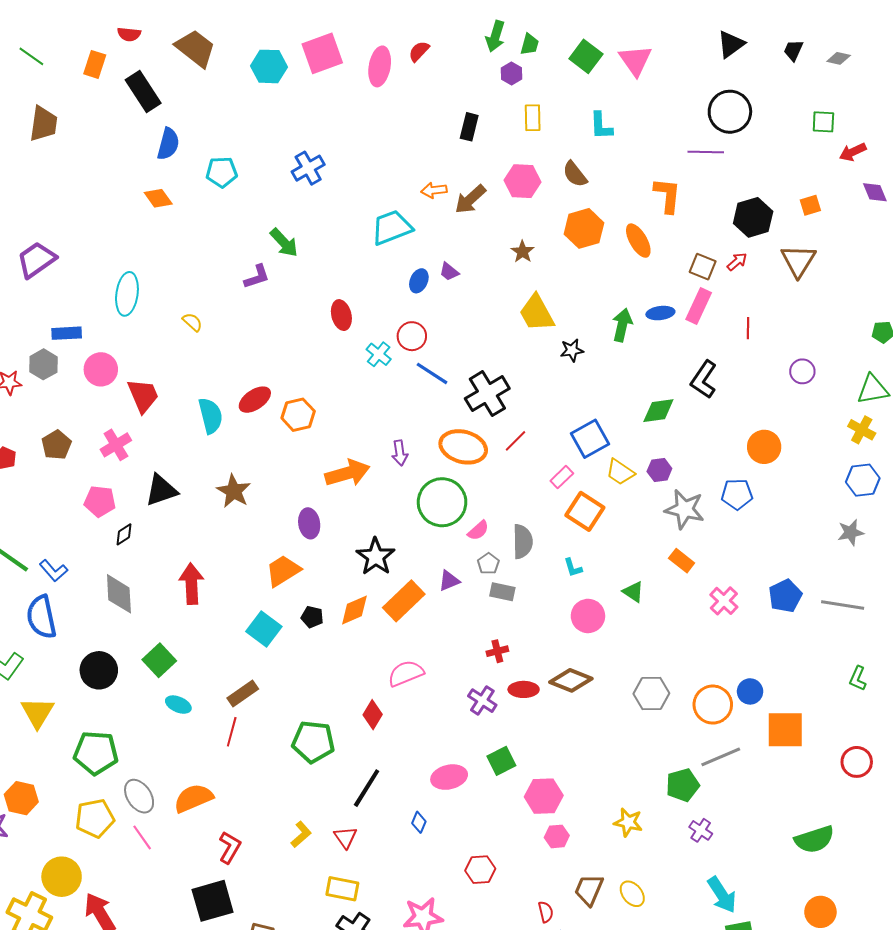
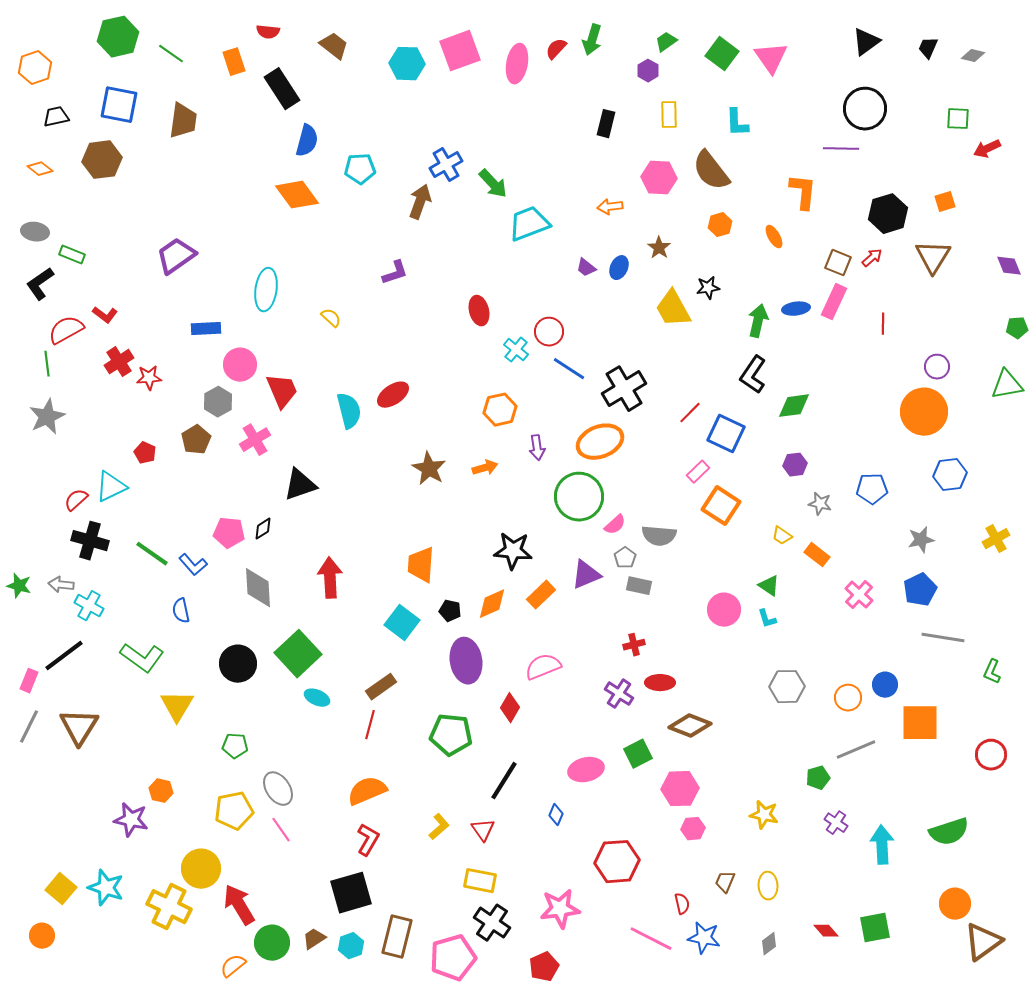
green arrow: (495, 36) -> (592, 40), moved
green trapezoid: (530, 44) -> (666, 42), turned -140
brown trapezoid: (195, 48) -> (334, 46), size x0.7
orange rectangle: (95, 64) -> (234, 62), turned -36
brown semicircle: (575, 174) -> (711, 171), size x1.5
orange arrow: (434, 190) -> (610, 207), moved
purple diamond: (875, 192) -> (1009, 266), moved
orange diamond: (158, 198) -> (297, 195), size x1.5
brown arrow: (470, 199) -> (420, 202), moved, turned 152
orange hexagon: (584, 228) -> (720, 225), size x0.6
orange ellipse: (638, 241) -> (774, 237), size x0.7
green arrow: (284, 243) -> (493, 184), moved
blue ellipse: (419, 281) -> (619, 268), moved
black star: (572, 350) -> (708, 288), moved
gray hexagon: (43, 364) -> (218, 402), moved
black L-shape: (704, 379) -> (753, 375), moved
orange hexagon: (298, 415) -> (500, 410), moved
yellow cross: (862, 430) -> (996, 539), moved, turned 32
blue square: (590, 439) -> (726, 434), turned -36
red line: (516, 441) -> (690, 413), moved
orange ellipse: (463, 447) -> (600, 442), turned -36
orange circle: (764, 447) -> (924, 412), moved, size x1.4
yellow trapezoid: (620, 472) -> (782, 536), moved, size x0.7
orange arrow: (347, 473) -> (485, 468), size x0.6
blue hexagon: (863, 480) -> (950, 475), moved
brown star: (234, 491) -> (429, 469), moved
pink pentagon: (100, 501) -> (229, 533), moved
gray star: (685, 509) -> (820, 504), size x0.6
purple ellipse: (309, 523) -> (466, 661), moved, size x1.5
gray star: (851, 532) -> (921, 540), moved
gray semicircle: (523, 541) -> (659, 536), turned 96
black star: (376, 557) -> (513, 551), turned -30
cyan L-shape: (573, 568) -> (767, 619), moved
orange trapezoid: (283, 571) -> (421, 565), turned -54
purple triangle: (449, 581) -> (586, 575), size x1.4
orange rectangle: (404, 601) -> (541, 595), size x0.7
gray line: (843, 605) -> (943, 638), moved
blue semicircle: (41, 617) -> (181, 611), size x0.6
green square: (159, 660) -> (298, 654), size x1.4
brown diamond: (571, 680) -> (690, 726), moved
orange circle: (713, 705) -> (848, 698), size x0.7
green pentagon: (96, 753) -> (235, 746), size x0.6
green pentagon: (683, 785) -> (818, 778), size x0.7
orange hexagon: (21, 798) -> (161, 791), size x0.7
orange semicircle: (193, 798) -> (367, 791), moved
red hexagon: (480, 870) -> (617, 862), size x1.5
brown trapezoid: (589, 890) -> (725, 882), size x0.7
yellow ellipse: (632, 894) -> (768, 886), turned 36
cyan arrow: (722, 895) -> (882, 845), moved, turned -150

